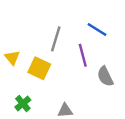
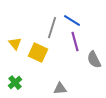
blue line: (97, 29) -> (72, 21), moved
green cross: (23, 104) -> (15, 83), moved

